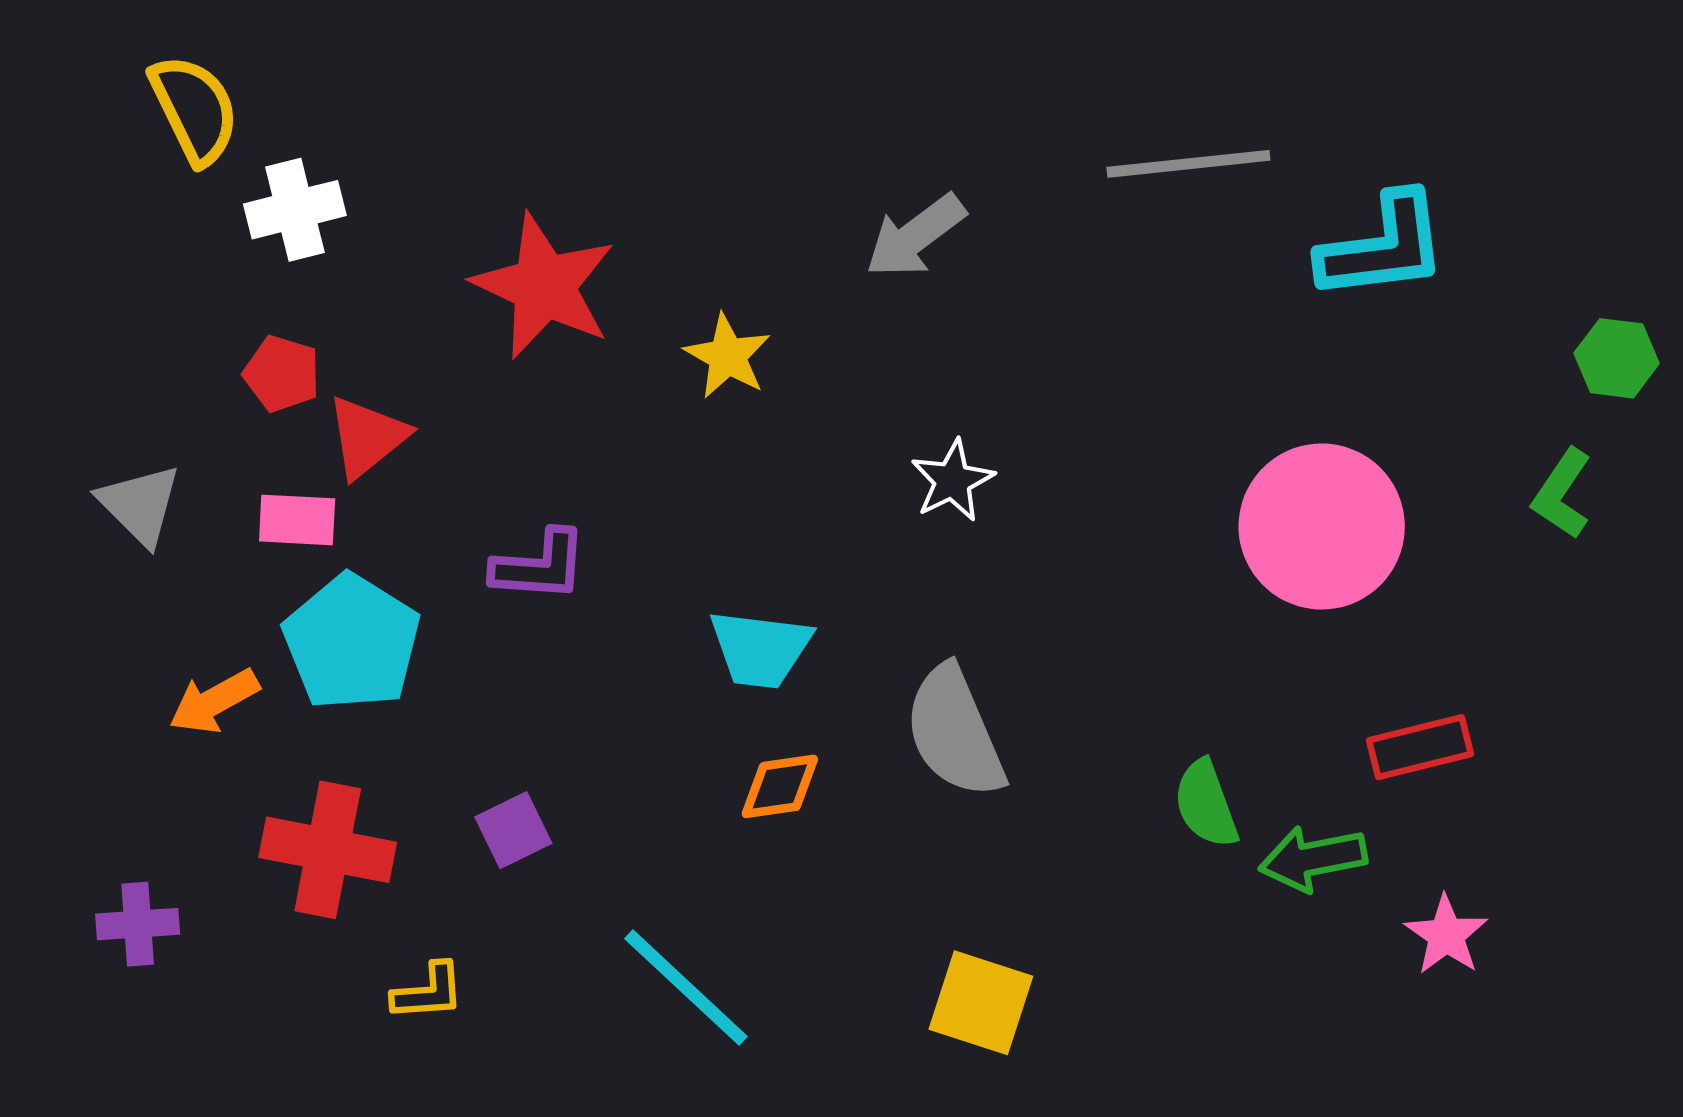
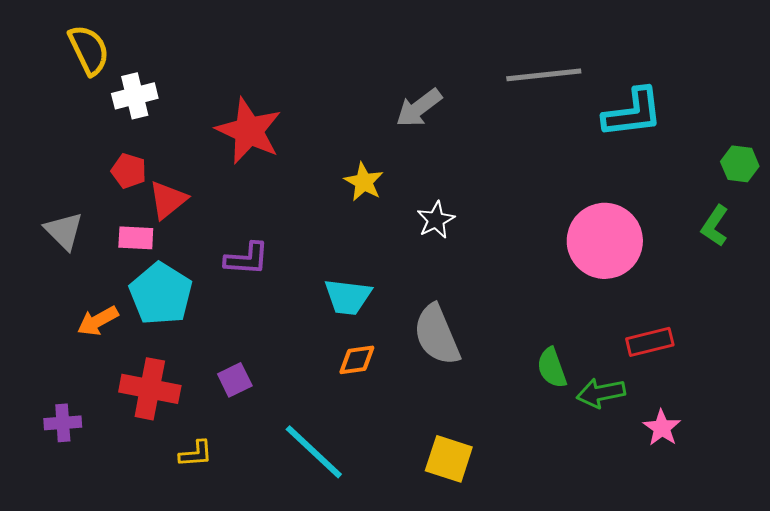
yellow star: (727, 356) -> (364, 182), moved

